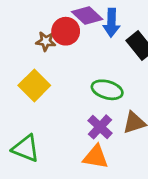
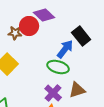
blue arrow: (111, 23) -> (65, 49), moved, turned -144

